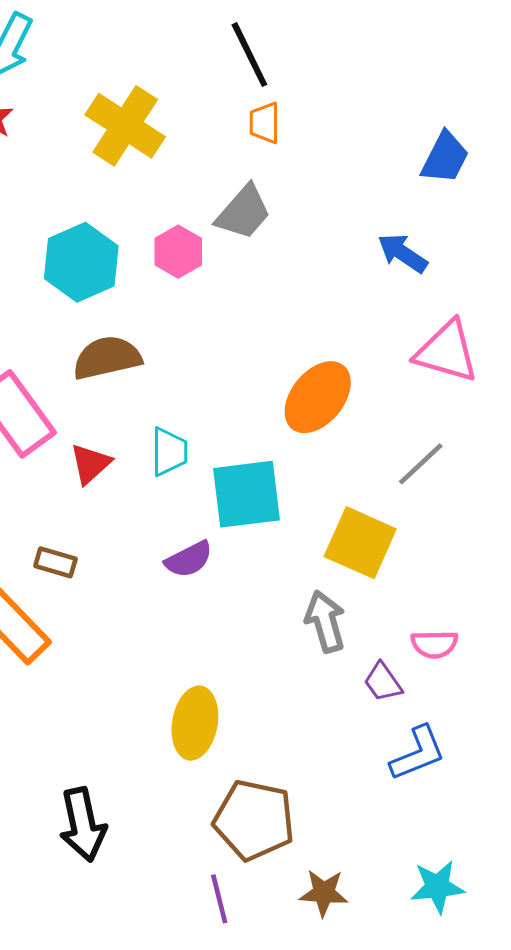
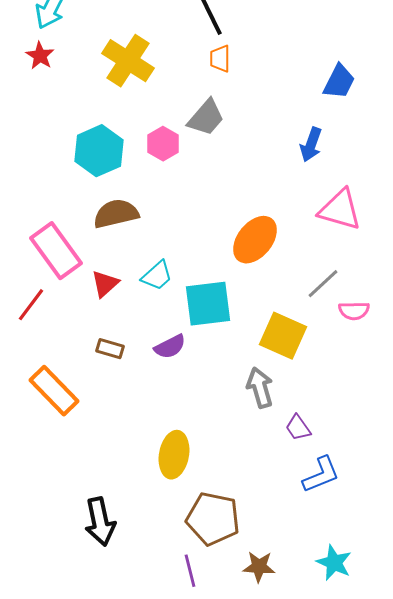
blue arrow: (403, 253) -> (311, 145), turned -104
cyan trapezoid: (169, 452) -> (157, 276), turned 48
brown rectangle: (55, 562) -> (110, 349), moved
pink semicircle: (434, 644) -> (354, 311), moved
cyan star: (437, 887) -> (334, 563), turned 30

